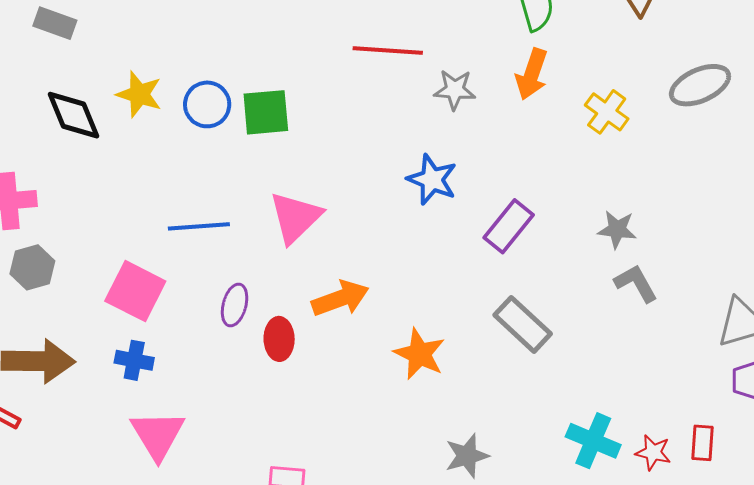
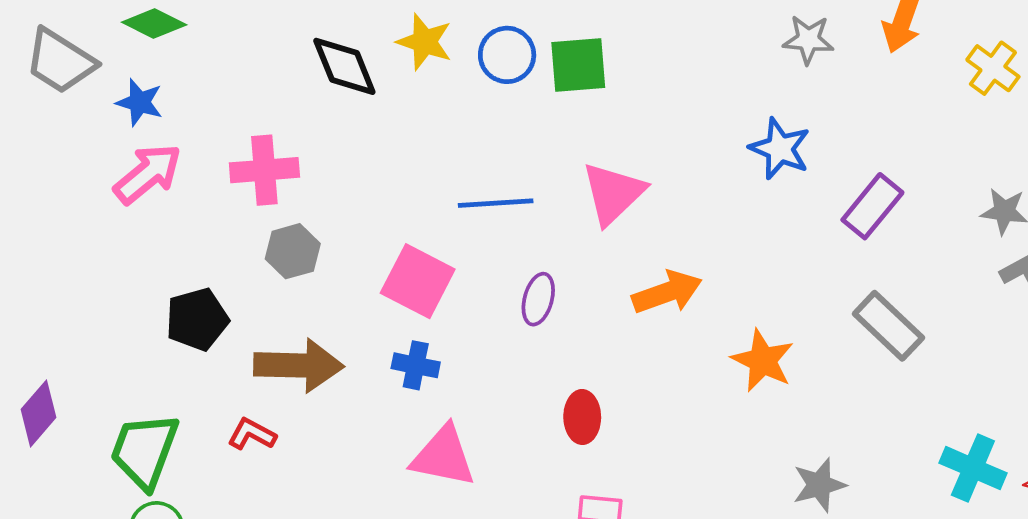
red ellipse: (279, 339) -> (582, 417), moved
pink triangle: (158, 435) -> (443, 456), turned -48

